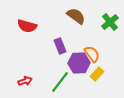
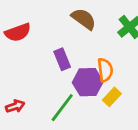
red semicircle: (27, 26) -> (18, 32), turned -36
orange semicircle: (92, 54) -> (105, 70), turned 30

